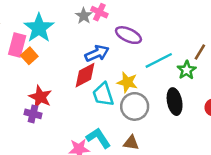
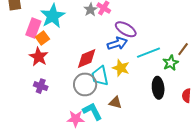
blue arrow: (97, 53) -> (117, 43), moved
red star: (40, 97) -> (39, 57), moved
gray circle: (135, 106) -> (85, 84), moved
brown triangle: (131, 143) -> (115, 103), moved

